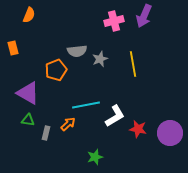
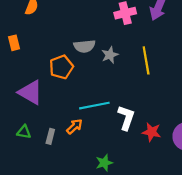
white L-shape: (115, 116) -> (126, 118), turned -40
green triangle: (28, 120) -> (24, 132), moved

